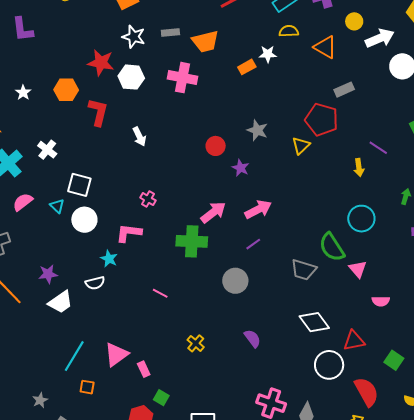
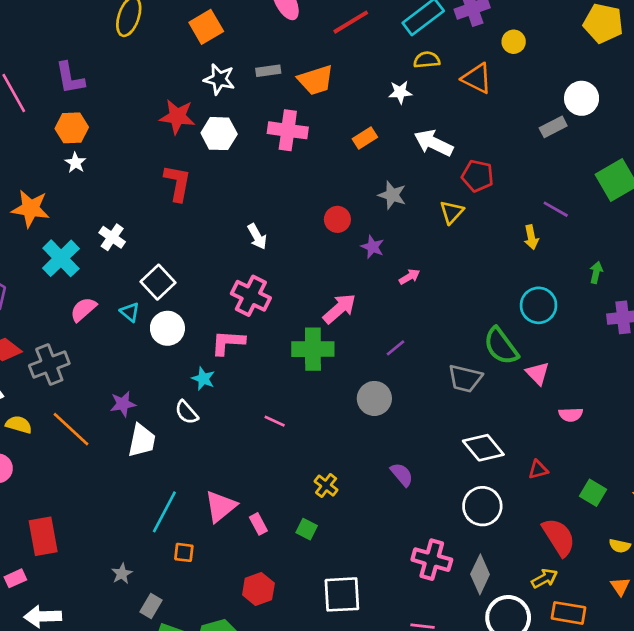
white arrow: (380, 38) -> (433, 143), moved, turned -128
orange rectangle: (247, 67) -> (365, 138), moved
orange hexagon: (66, 90) -> (72, 128), moved
gray rectangle: (344, 90) -> (553, 127), moved
red pentagon: (322, 120) -> (478, 176), size x0.7
white arrow: (139, 137) -> (257, 237), moved
white square: (79, 185) -> (158, 282), turned 35
pink cross: (148, 199) -> (251, 296), size x1.8
pink arrow: (258, 209) -> (410, 277), moved, size x0.6
white semicircle: (95, 283) -> (186, 412), turned 66
white trapezoid: (61, 302) -> (142, 441), turned -40
red triangle: (354, 341) -> (538, 470), size x0.7
white circle: (329, 365) -> (482, 506), moved
green square: (161, 398) -> (307, 529), moved

